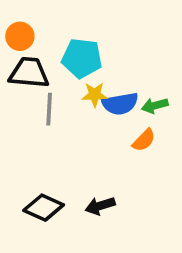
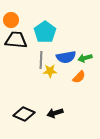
cyan pentagon: (82, 58) -> (45, 32), turned 30
yellow star: (95, 95) -> (50, 71), moved
gray line: (49, 109) -> (41, 60), moved

